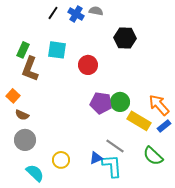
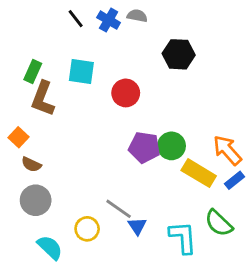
black line: (53, 13) -> (76, 19), turned -72
gray line: (115, 146) -> (119, 209), moved
blue triangle: (96, 158) -> (137, 226), turned -40
cyan L-shape: (112, 166) -> (183, 237), moved

